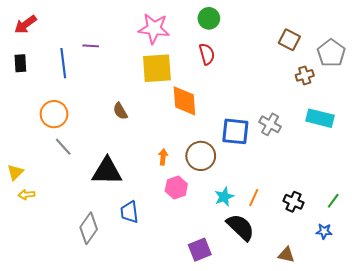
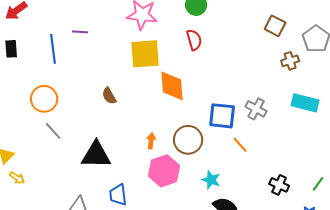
pink hexagon: (176, 187) -> (164, 171), size x1.4
yellow arrow: (26, 195) -> (17, 178), turned -140
cyan star: (224, 197) -> (211, 180), turned -30
orange line: (254, 198) -> (240, 145), moved, turned -66

